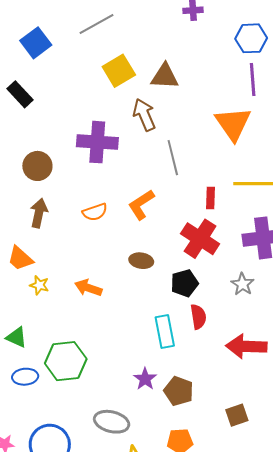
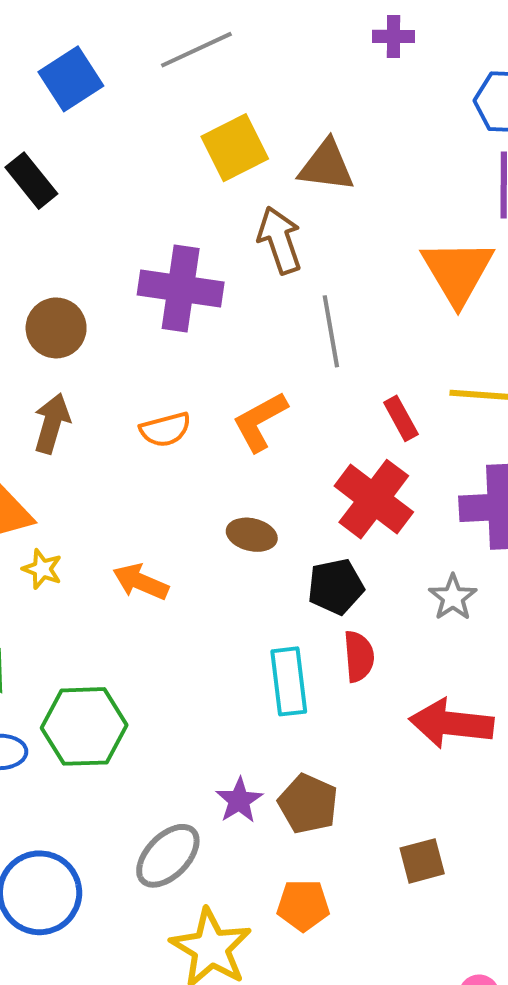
red rectangle: (210, 198) -> (401, 418), turned -35
purple star: (145, 379) -> (239, 800), moved
gray ellipse: (112, 422) -> (168, 856), turned -64

